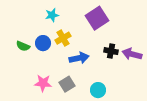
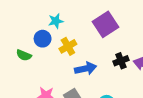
blue circle: (43, 43) -> (43, 39), moved
black cross: (111, 51) -> (121, 61), turned -32

